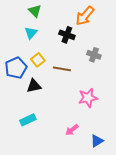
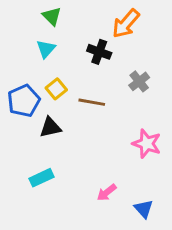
gray cross: (94, 55) -> (139, 81), turned 32
pink star: (88, 98) -> (147, 144), moved, turned 30
blue triangle: (97, 141) -> (144, 209), turned -40

